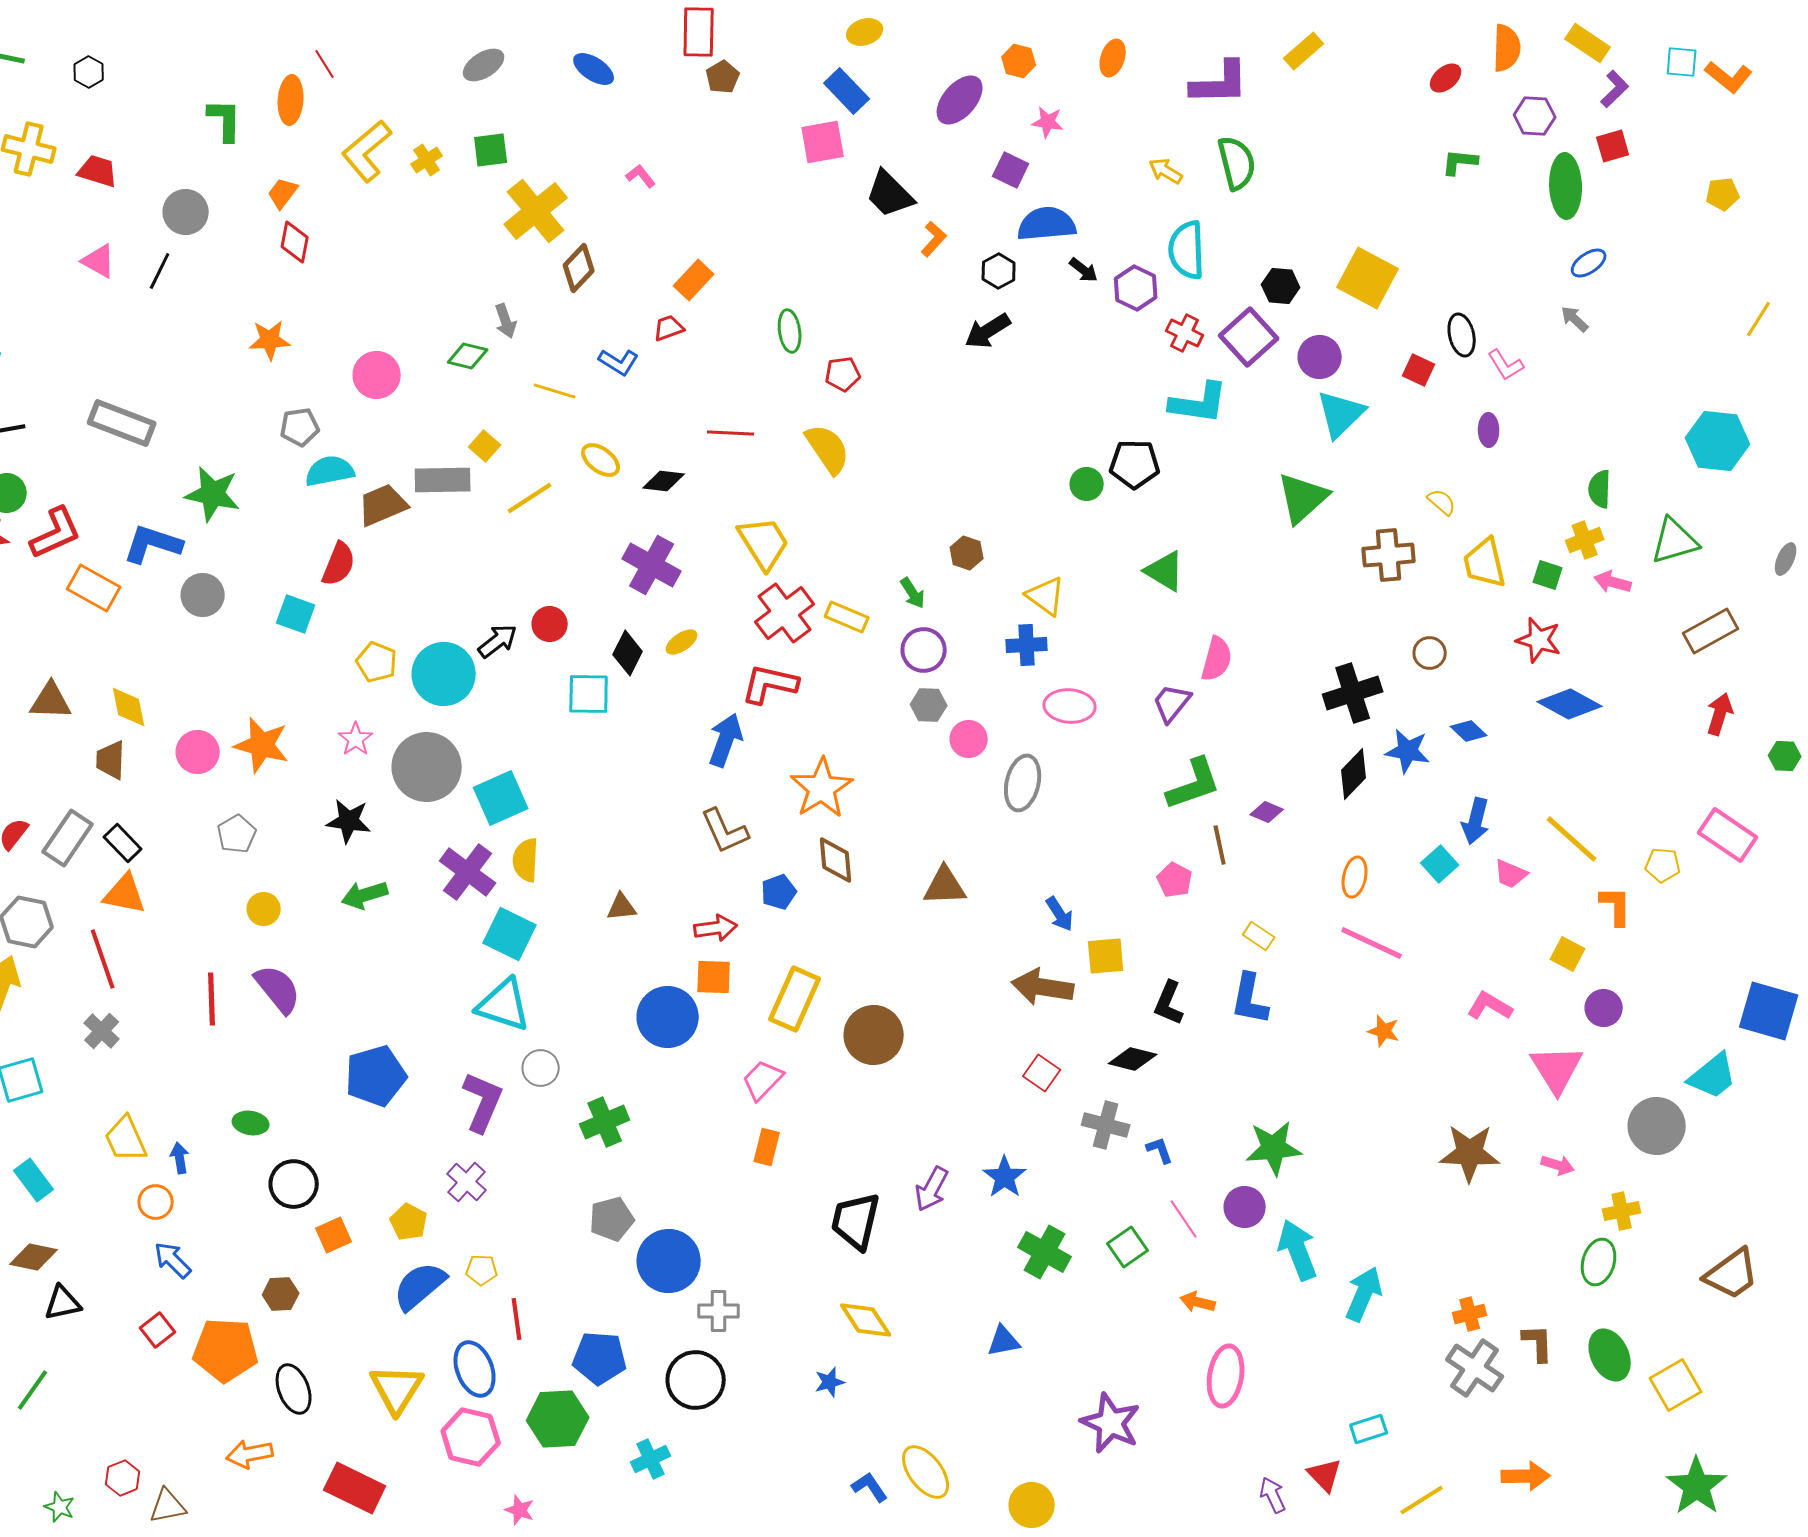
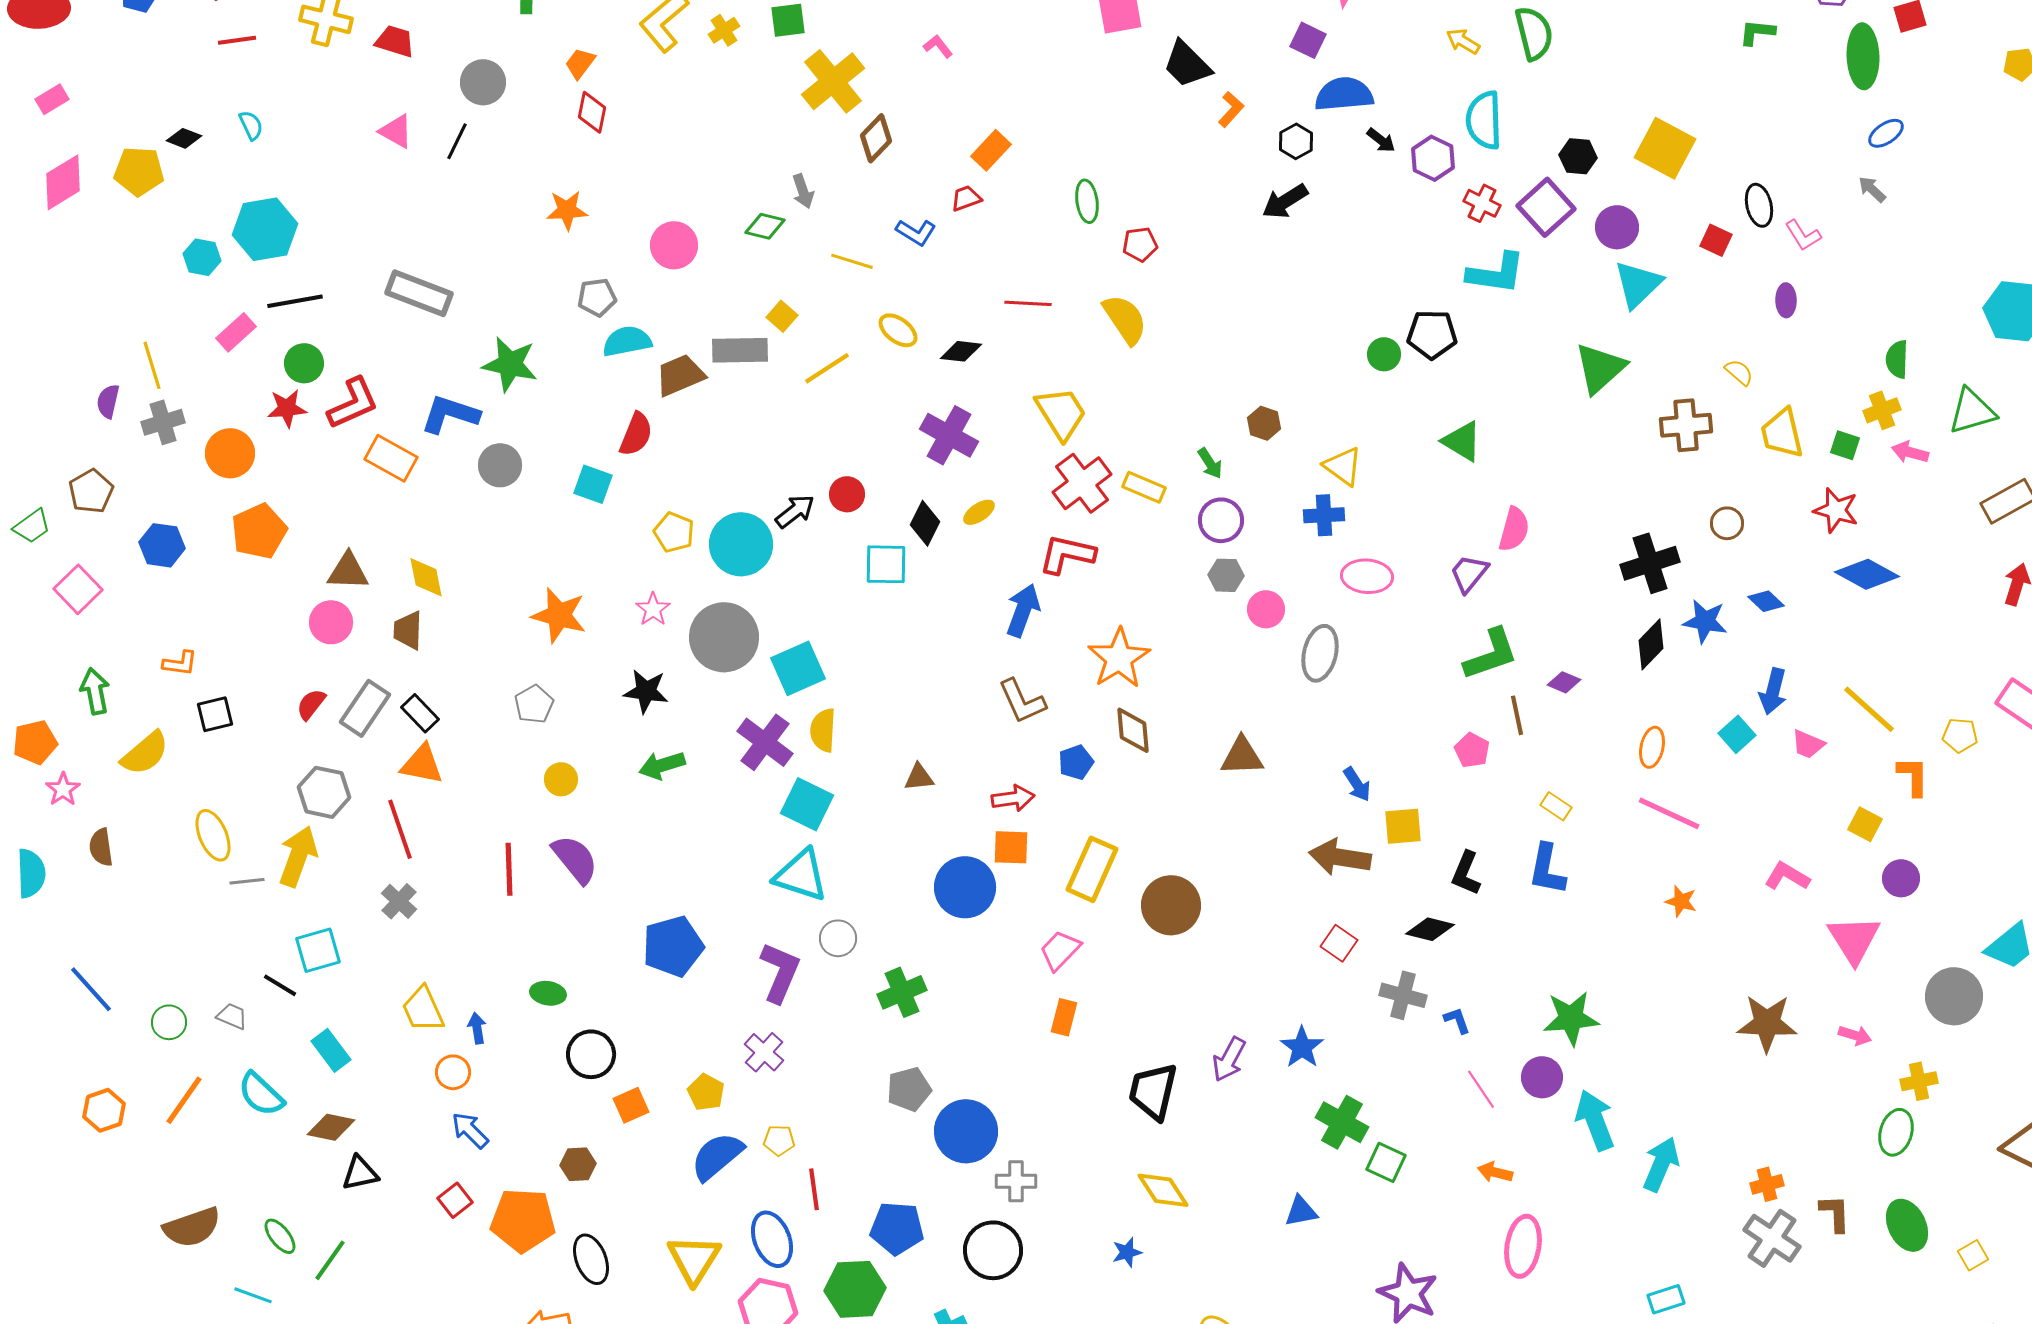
pink circle: (198, 752) -> (331, 622), moved
green square: (1128, 1247) -> (1386, 1162), moved, turned -30
yellow square: (1676, 1385) -> (1973, 1255), size x0.6

